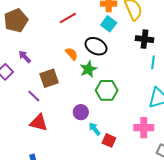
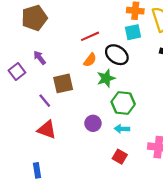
red line: (68, 18) -> (90, 36), moved
cyan square: (109, 24) -> (133, 32), turned 35
orange semicircle: (72, 54) -> (90, 60), turned 72
cyan arrow: (95, 129) -> (122, 129), moved, turned -56

